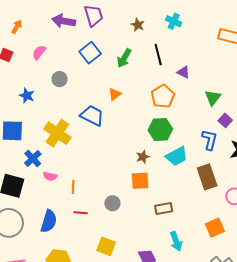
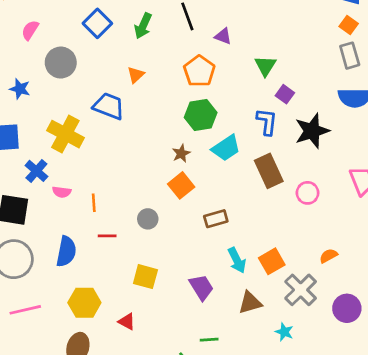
gray circle: (60, 79) -> (61, 63), size x1.5
orange square: (140, 181) -> (181, 185), turned -30
orange square: (215, 228) -> (272, 261), moved

